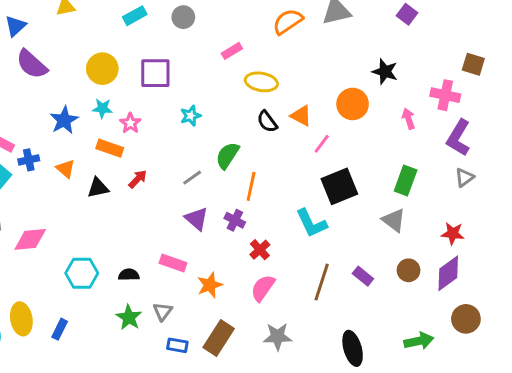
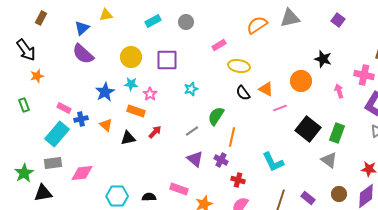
blue triangle: (15, 26) -> (82, 28), moved
pink line: (322, 144) -> (280, 108), turned 32
black square: (339, 186) -> (308, 129), moved, turned -30
red cross: (260, 250) -> (238, 180), turned -32

